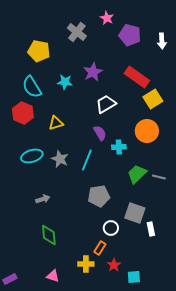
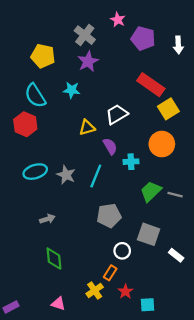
purple star: (93, 72) -> (88, 61), moved
yellow triangle: (56, 123) -> (87, 128), moved
white rectangle: (151, 229) -> (176, 255), moved, turned -40
yellow cross: (86, 264) -> (95, 290), turned -35

